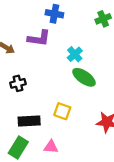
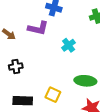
green ellipse: (84, 77) -> (85, 81), moved, turned -35

